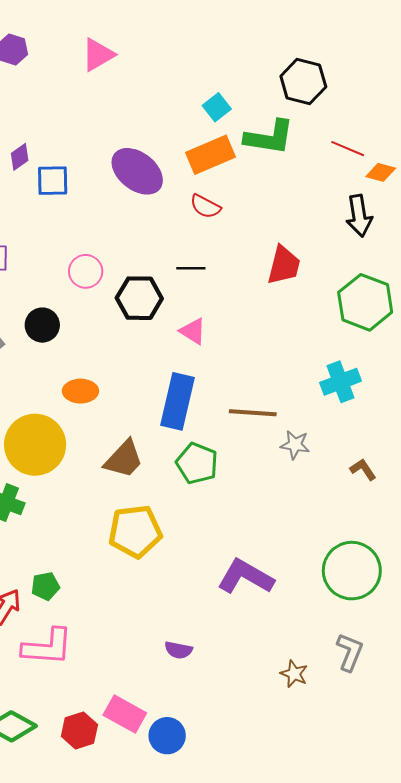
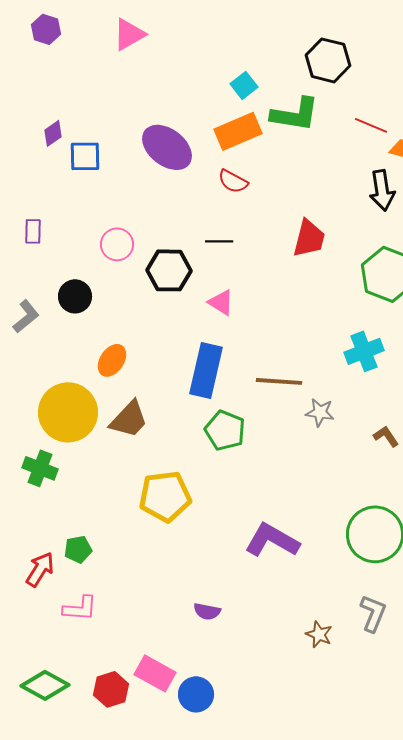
orange ellipse: (80, 391) -> (112, 360), turned -56
brown trapezoid: (124, 459) -> (129, 419), moved
pink L-shape: (47, 647) -> (80, 608), size x0.7

